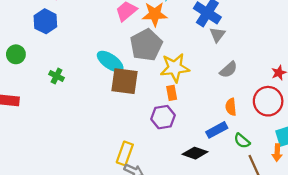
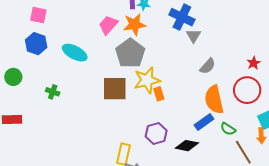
cyan ellipse: (110, 61) -> (75, 53), moved
yellow star: (175, 68) -> (147, 80), moved
orange semicircle: (231, 107) -> (214, 100), size x1.8
purple hexagon: (163, 117) -> (156, 134), moved

